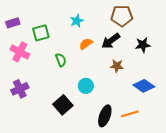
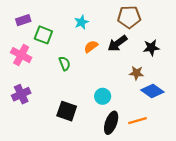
purple rectangle: (13, 23) -> (23, 20), moved
green square: (41, 33) -> (43, 35), turned 36
brown star: (117, 66) -> (136, 73), moved
cyan circle: (86, 86) -> (103, 96), moved
black square: (63, 105) -> (67, 111), turned -30

